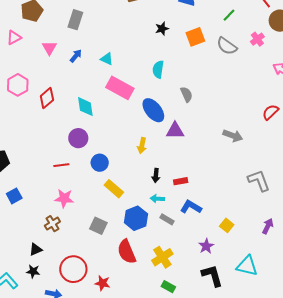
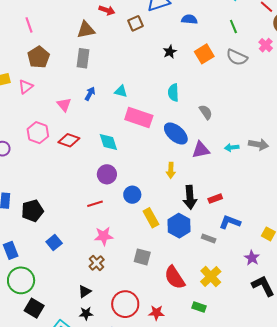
green line: (229, 15) -> (233, 27), turned -56
pink triangle: (49, 48) -> (64, 105), moved
red diamond: (47, 98) -> (69, 140), turned 70
black arrow: (156, 176) -> (190, 197), size x1.6
yellow rectangle: (114, 189) -> (151, 218), turned 30
cyan arrow: (157, 199) -> (232, 147), moved
blue hexagon: (136, 218) -> (179, 226), moved
green rectangle: (168, 287) -> (199, 307), moved

